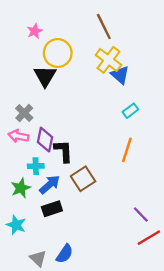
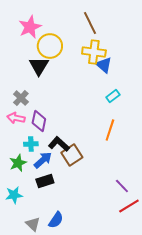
pink star: (35, 31) -> (30, 27), size x1.6
yellow cross: (108, 60) -> (94, 52), turned -30
black L-shape: (63, 151) -> (59, 144), moved, turned -45
cyan star: (16, 225) -> (14, 195), turned -30

